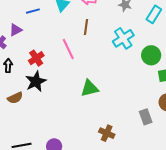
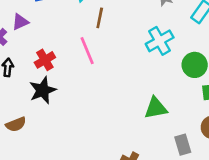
brown line: (86, 27) -> (100, 18), moved
green triangle: (90, 88) -> (156, 108), moved
brown semicircle: (15, 98) -> (16, 124), moved

